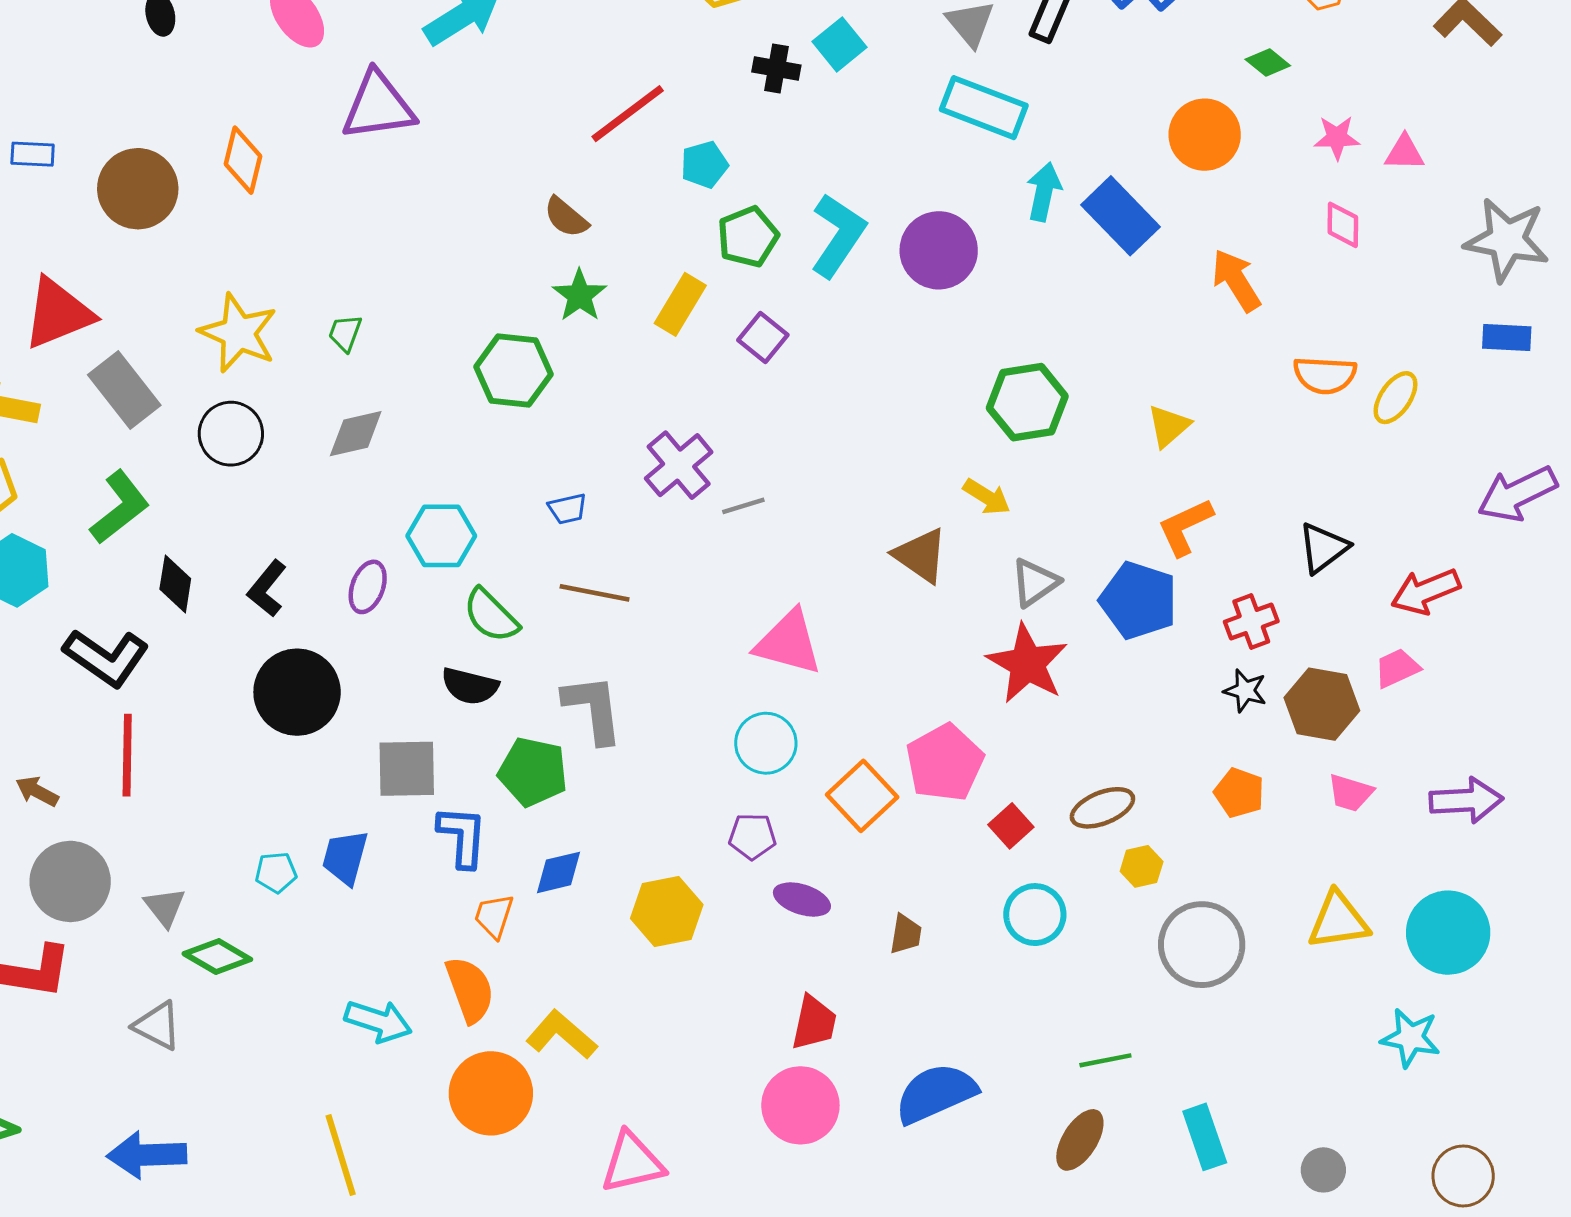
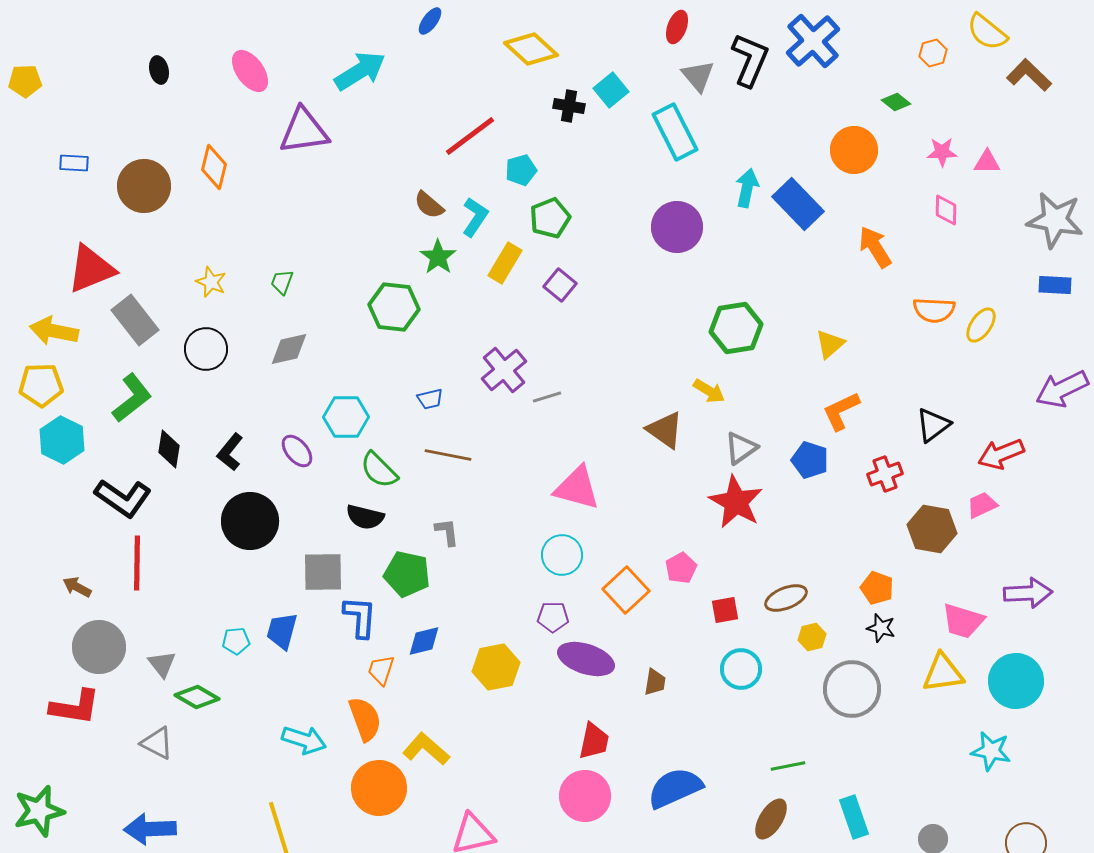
cyan rectangle: (984, 108) -> (675, 132), moved, turned 42
cyan L-shape: (838, 235) -> (475, 217), moved, size x0.7
yellow star: (238, 333) -> (211, 282), size x0.6
purple ellipse: (368, 587) -> (297, 451), turned -60
blue pentagon: (1139, 600) -> (810, 460), size x0.7
black star: (1245, 691) -> (881, 628), moved
gray L-shape: (593, 709) -> (447, 532), size x0.6
pink pentagon: (945, 763) -> (681, 568), size x0.6
pink trapezoid: (1350, 793) -> (963, 621), moved, size x1.4
red square: (1011, 826) -> (725, 610), turned 32
purple ellipse: (802, 899) -> (586, 659), size x1.5

